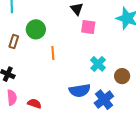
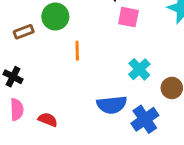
brown rectangle: (14, 41) -> (24, 32), turned 48

